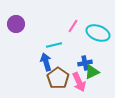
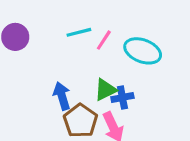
cyan line: (54, 45) -> (79, 32), moved
green triangle: (92, 72) -> (105, 90), moved

